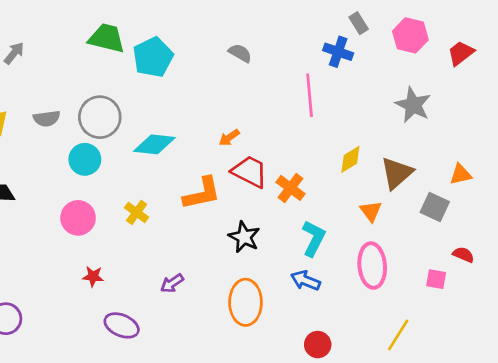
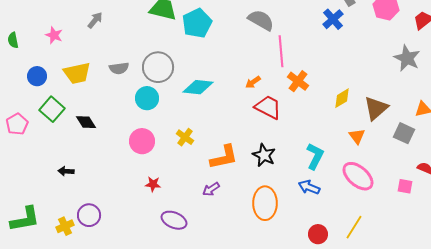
blue cross: (338, 52) -> (333, 19), turned 30
gray semicircle: (240, 53) -> (261, 20), size x1.5
pink line: (310, 95) -> (281, 51), moved
gray star: (413, 105) -> (407, 58), moved
orange cross: (290, 188) -> (298, 81), moved
orange L-shape: (202, 193) -> (224, 157), moved
pink ellipse: (372, 266) -> (358, 176), turned -44
yellow line: (398, 335) -> (354, 227), moved

